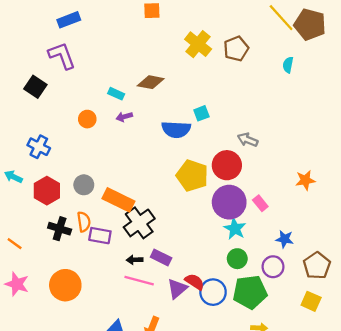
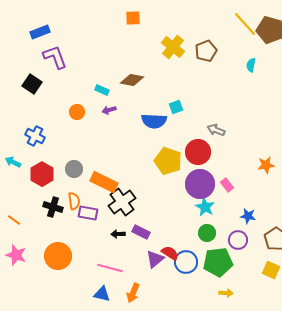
blue rectangle: (69, 20) -> (40, 32), moved
pink line: (139, 281) -> (110, 268), moved

